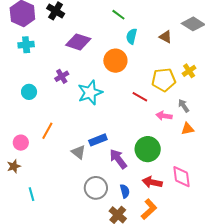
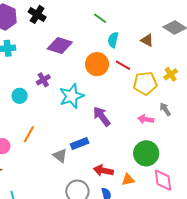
cyan circle: (29, 92) -> (20, 96), moved
red line: (140, 97) -> (123, 65), moved
orange triangle: (188, 129) -> (128, 180), moved
green circle: (148, 149) -> (146, 153), moved
purple arrow: (118, 159) -> (102, 116), moved
red arrow: (152, 182) -> (103, 171), moved

